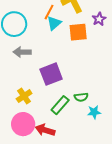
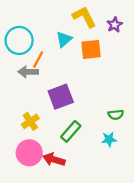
orange line: (49, 12) -> (38, 60), moved
purple star: (99, 19) -> (115, 25), moved
green semicircle: (81, 97) -> (116, 115), moved

